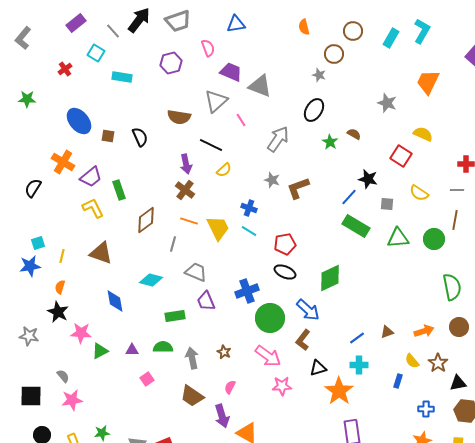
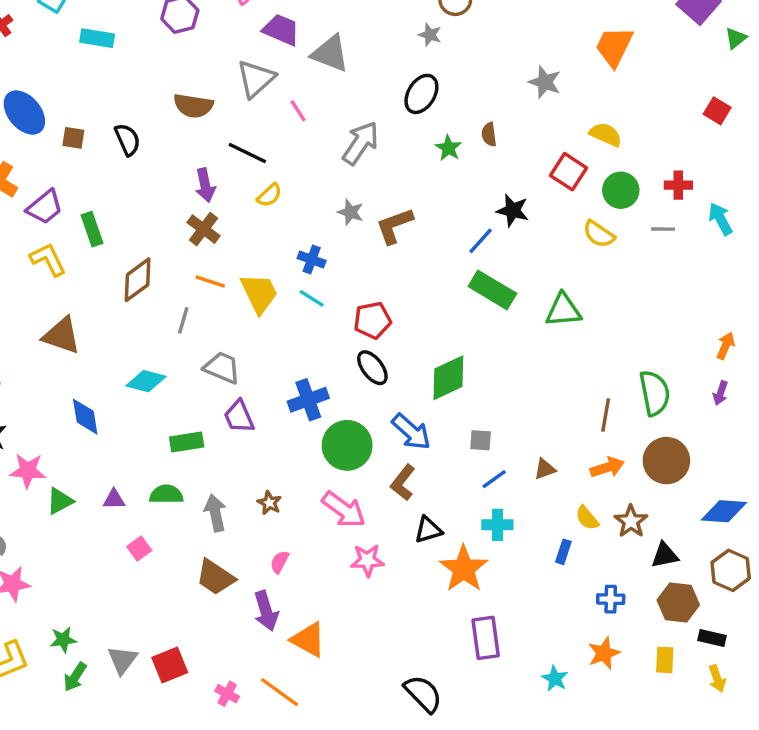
brown semicircle: (354, 134) -> (489, 134), turned -128
gray square: (387, 204) -> (481, 440), moved
brown line: (455, 220) -> (606, 415), moved
green circle: (434, 239) -> (621, 190), moved
black ellipse: (285, 272) -> (372, 368), turned 30
brown circle: (459, 327) -> (666, 461), size x1.4

